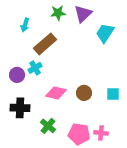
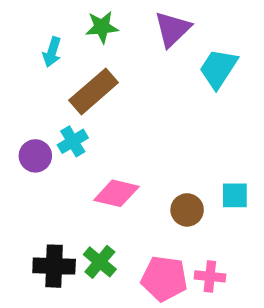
green star: (58, 13) -> (102, 27), moved
brown circle: (84, 93) -> (187, 210), moved
black cross: (20, 108) -> (54, 266), moved

